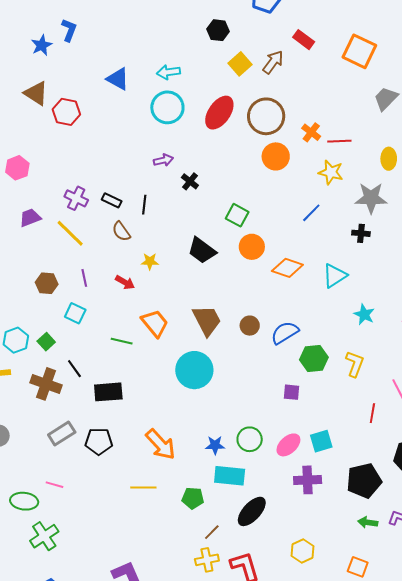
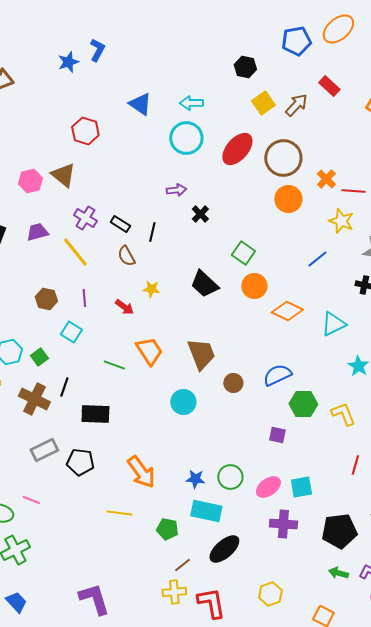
brown triangle: (36, 93) -> (63, 175), moved
brown circle: (250, 326) -> (233, 383), moved
yellow L-shape: (355, 364) -> (343, 414), turned -48
black line: (74, 369) -> (64, 387), turned 48
cyan circle: (194, 370) -> (183, 402), size x0.7

